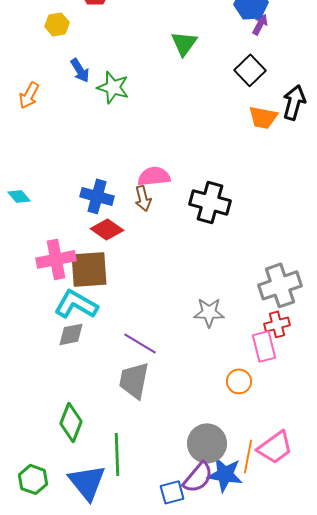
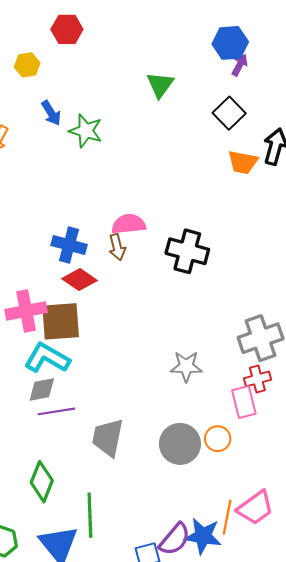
purple line: (140, 343) -> (56, 411), moved, turned -40
gray circle: (207, 443) -> (180, 444), moved

